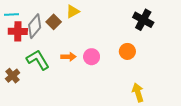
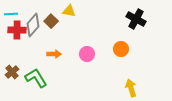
yellow triangle: (73, 11) -> (69, 11), turned 40
orange arrow: (68, 57) -> (54, 54), moved
green L-shape: (38, 60) -> (36, 78), moved

